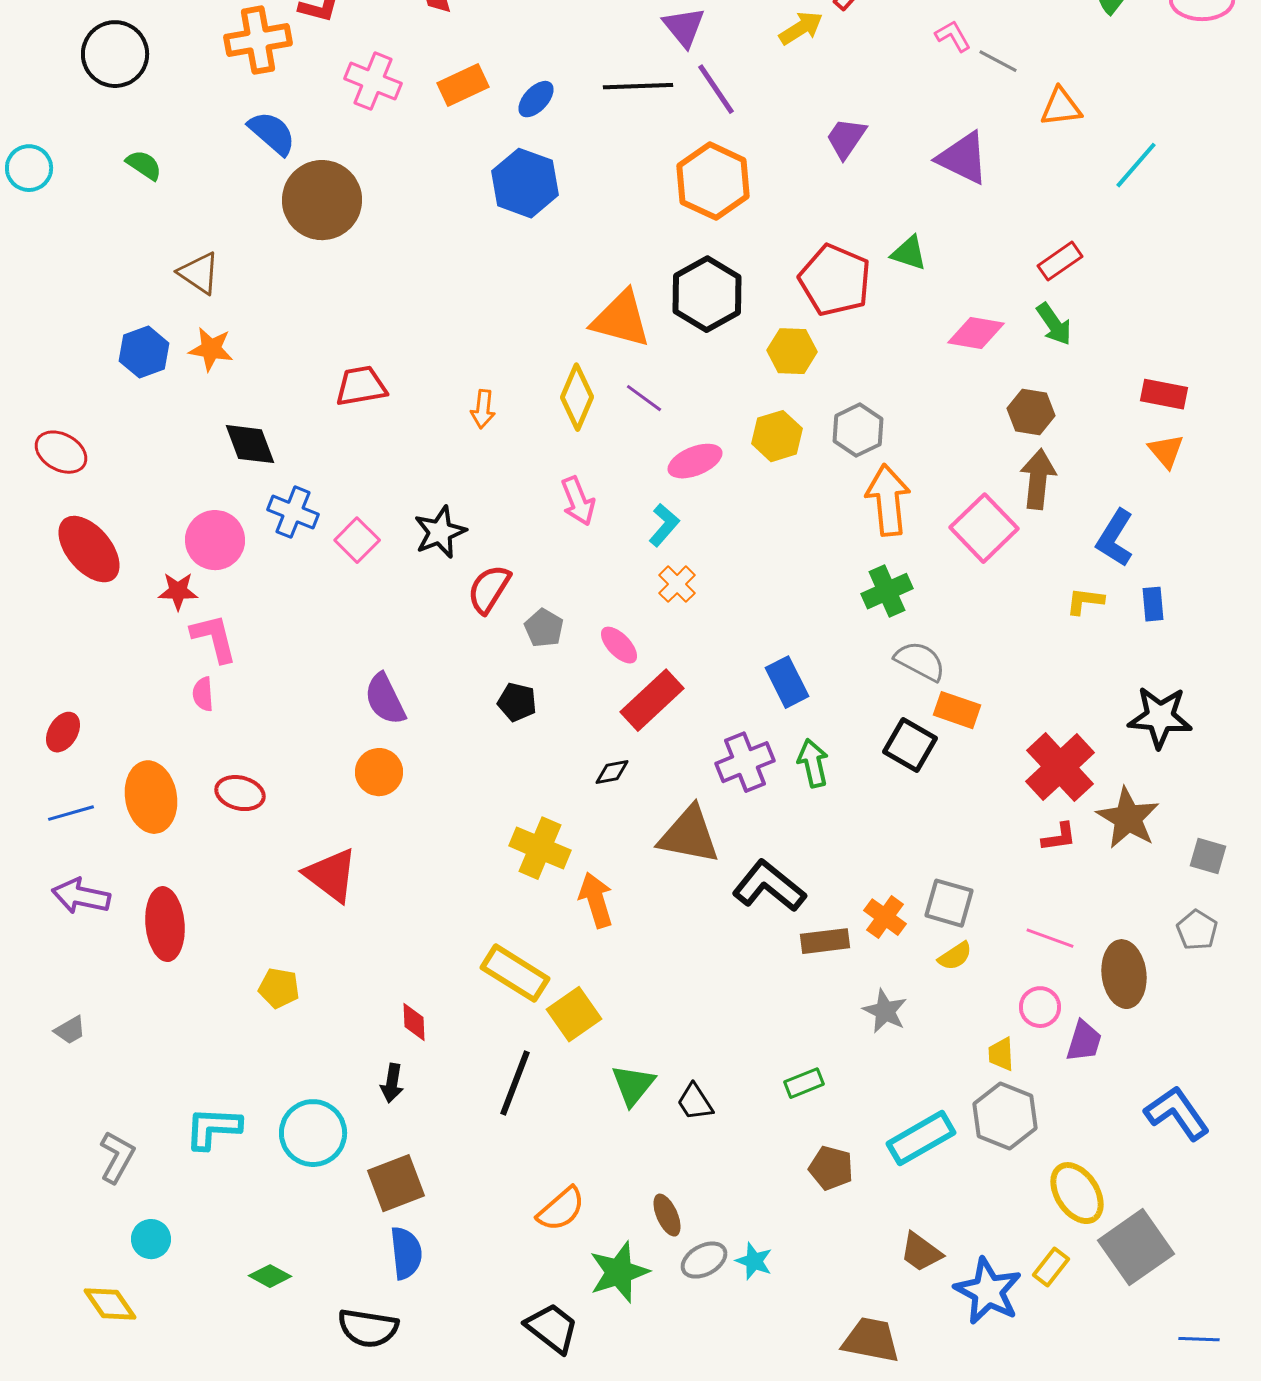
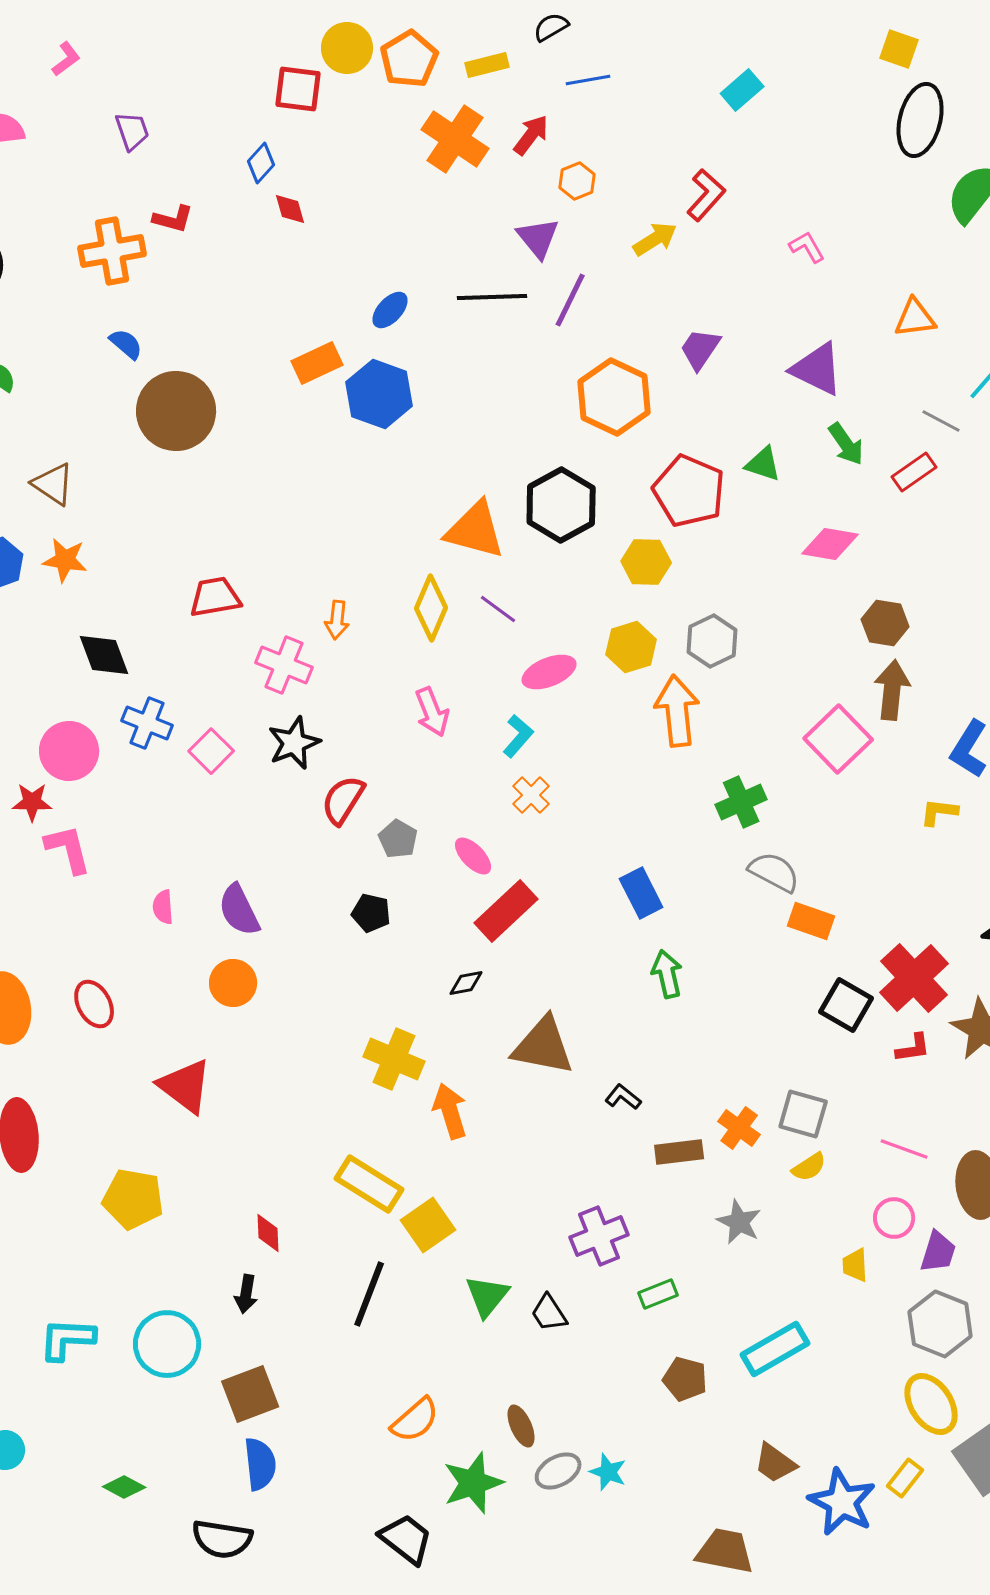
gray line: (998, 61) -> (941, 421), moved
pink cross: (373, 81) -> (284, 665), moved
orange rectangle: (463, 85) -> (317, 363), moved
purple line: (716, 89) -> (570, 300), turned 60
blue semicircle: (272, 133) -> (126, 344), size x0.7
orange hexagon: (713, 181) -> (614, 397), moved
green arrow: (1054, 324) -> (846, 444), moved
orange arrow: (888, 500) -> (677, 711), moved
pink semicircle: (203, 694) -> (163, 907), moved
black square: (910, 745) -> (846, 1005), moved
purple cross: (745, 762) -> (599, 1236), moved
red ellipse: (240, 793) -> (94, 1004), turned 48
black L-shape: (769, 886) -> (623, 1097), size x0.5
yellow pentagon: (279, 988) -> (133, 1199), size x1.5
gray hexagon: (1005, 1116) -> (940, 1324), moved

